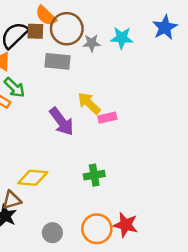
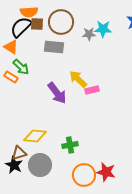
orange semicircle: (46, 16) -> (29, 12), moved, turned -48
gray star: (92, 43) -> (89, 34), moved
green cross: (94, 175) -> (70, 145), moved
gray circle: (52, 233) -> (40, 165), moved, size x1.5

